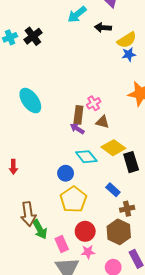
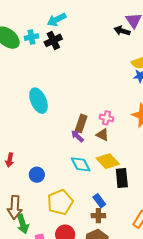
cyan arrow: (77, 14) -> (57, 20), moved
black arrow: (103, 28) -> (122, 31), moved
pink cross: (94, 103) -> (107, 118), moved, turned 32
blue circle: (66, 173) -> (37, 175), moved
brown cross: (127, 209) -> (98, 216), moved

